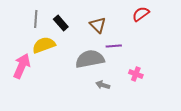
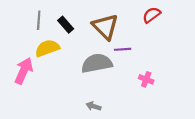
brown triangle: (98, 25) -> (105, 27), size x1.5
gray arrow: (103, 85) -> (94, 106), moved

